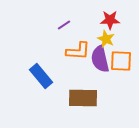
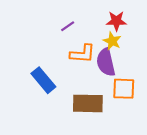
orange square: (121, 61) -> (124, 89), moved

